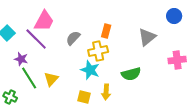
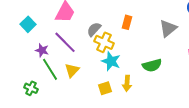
purple line: (36, 39) -> (65, 42), moved
yellow cross: (98, 51) -> (104, 42), moved, turned 36
yellow square: (84, 97) -> (105, 88), turned -32

